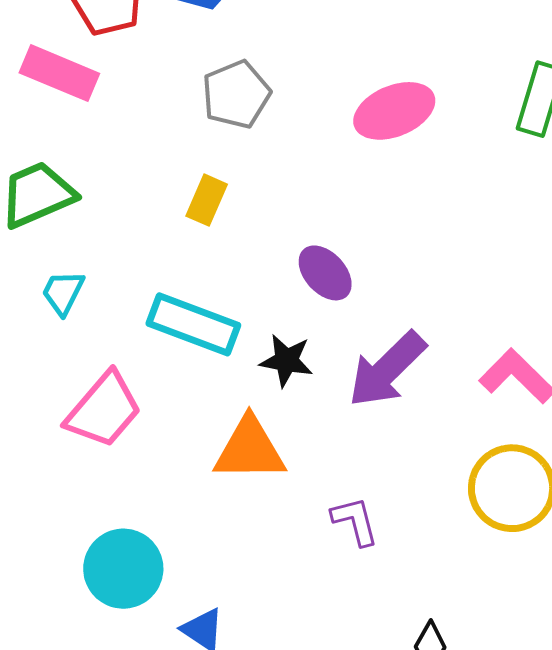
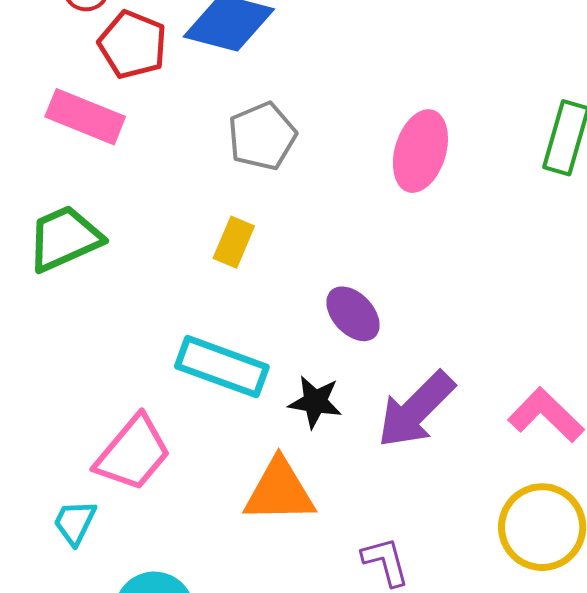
pink ellipse: (394, 111) -> (420, 151), turned -50
cyan trapezoid: (63, 292) -> (75, 522), moved

